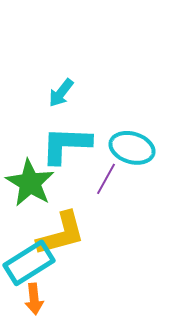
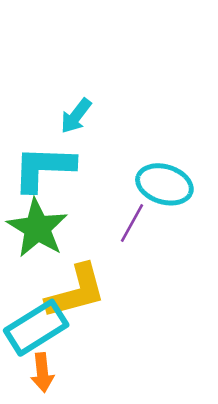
cyan L-shape: (66, 145) -> (44, 168), moved

